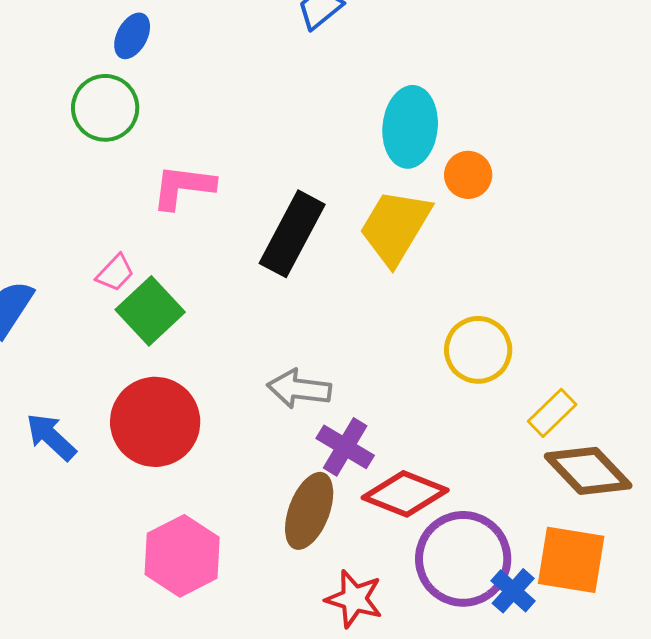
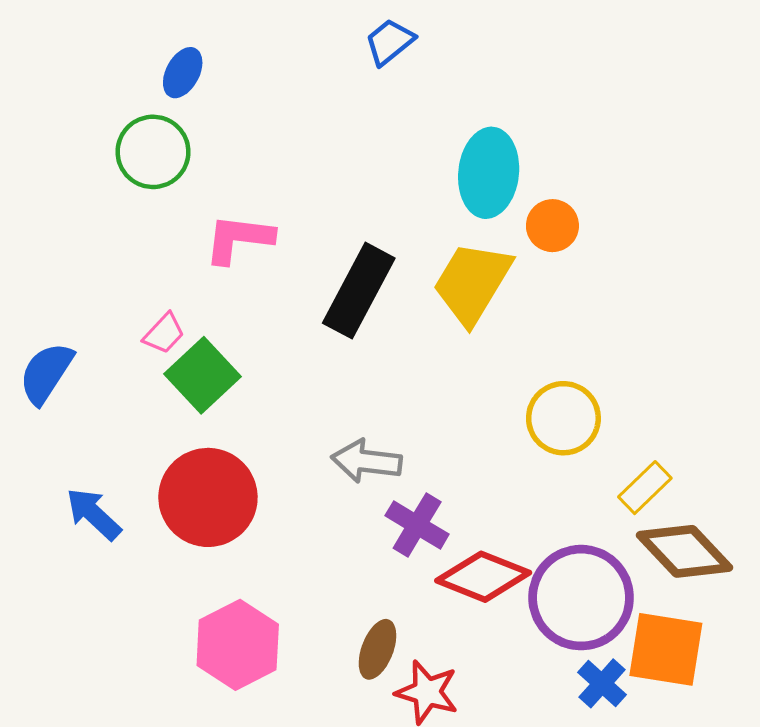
brown ellipse: (309, 511) -> (377, 649), moved, size x0.7
purple circle: (463, 559) -> (581, 598), moved

